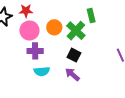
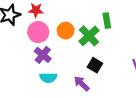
purple cross: (35, 51) -> (43, 55), turned 35
black square: (74, 55) -> (95, 65), moved

